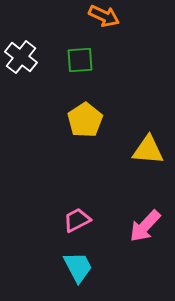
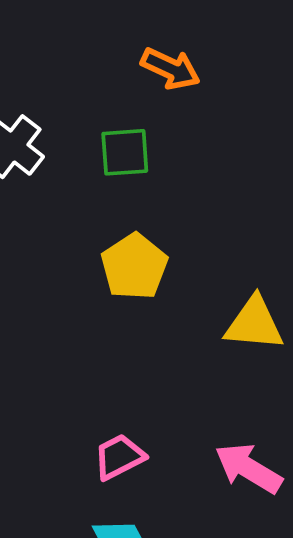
pink arrow: (145, 226) -> (249, 468), turned 78

